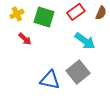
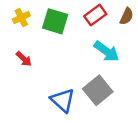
red arrow: (25, 39) -> (24, 59), moved
blue triangle: (50, 80) -> (63, 100), turned 30

